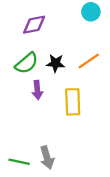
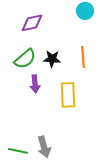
orange line: (89, 61) -> (83, 57), turned -60

